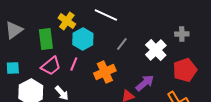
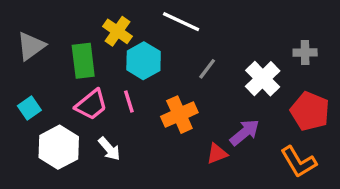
pink line: (74, 64) -> (129, 101), turned -40
cyan square: (13, 68) -> (29, 108), turned -32
red pentagon: (185, 70) -> (310, 111), turned -30

